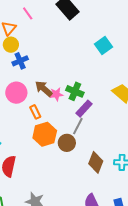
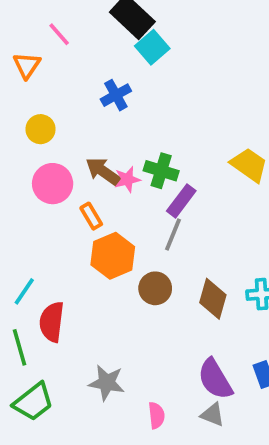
yellow circle: (11, 45) -> (41, 129), moved
cyan square: (103, 45) -> (152, 47), moved
blue cross: (20, 61) -> (116, 95), moved
brown circle: (67, 143) -> (155, 288), moved

